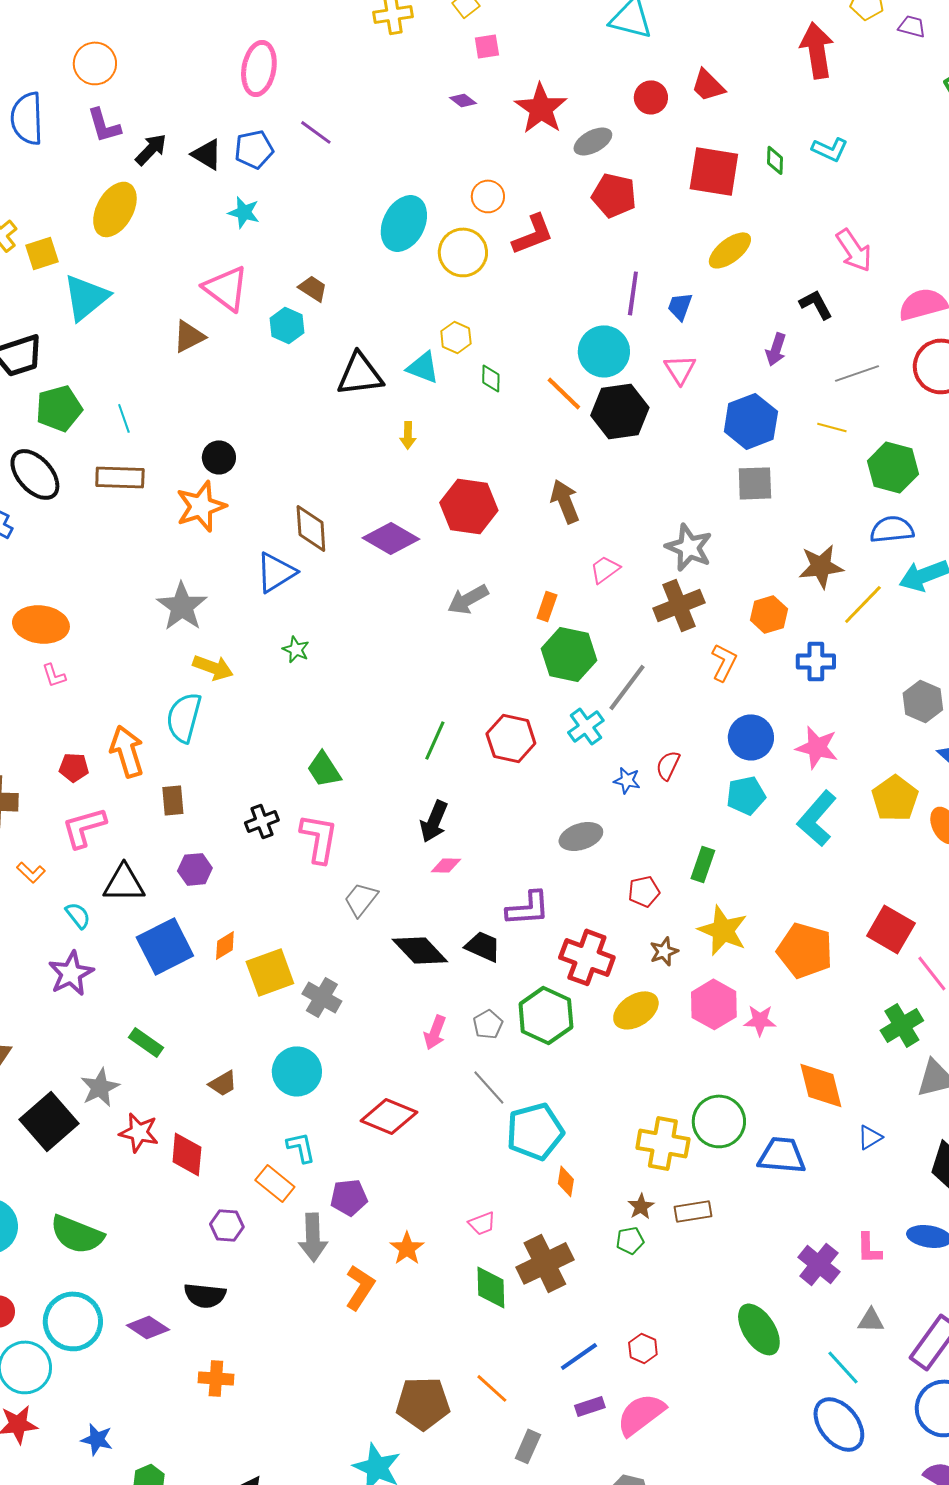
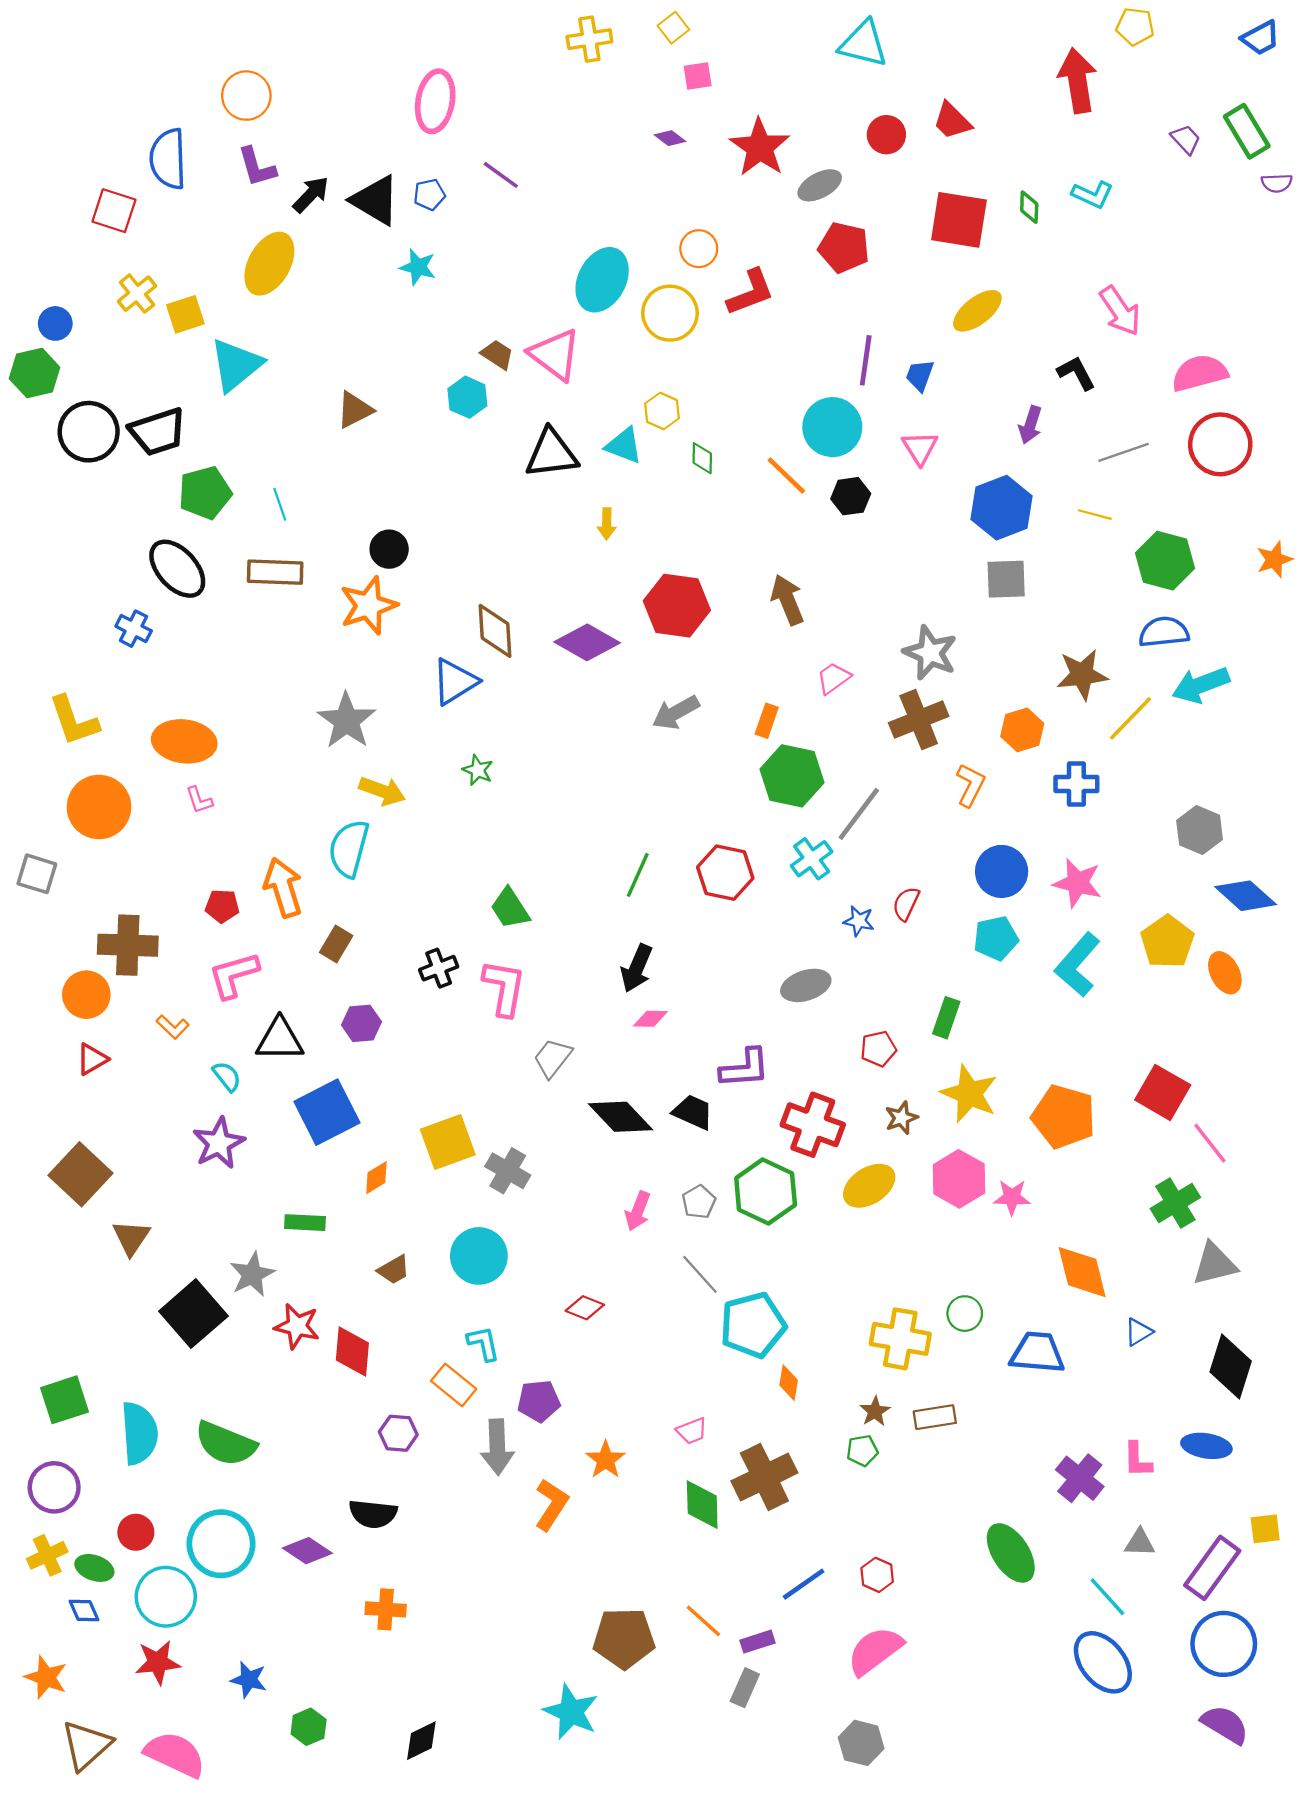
purple trapezoid: (912, 26) -> (1186, 139), moved, turned 32
blue pentagon: (254, 149) -> (429, 195), size x0.7
black triangle: (207, 154) -> (375, 200), size x1.4
pink triangle: (226, 288) -> (555, 355), moved
black hexagon: (620, 411) -> (851, 496), size x0.6
brown rectangle: (173, 800) -> (336, 944), turned 36
orange diamond: (225, 945) -> (376, 1178), moved
green rectangle: (146, 1042) -> (305, 1223), turned -32
red diamond: (389, 1116) -> (585, 1308), size x0.6
green circle: (719, 1121) -> (965, 1314), size x0.6
purple rectangle: (590, 1406) -> (757, 1642), moved

